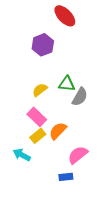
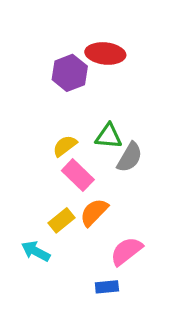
red ellipse: (65, 16) -> (105, 53), moved, turned -40
pink rectangle: (37, 117) -> (78, 175), moved

